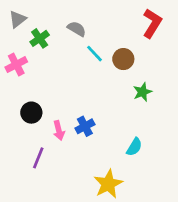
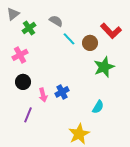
red L-shape: (152, 23) -> (111, 31), moved, turned 105
pink cross: (16, 65) -> (20, 55), moved
green star: (143, 92) -> (104, 67), size x1.5

